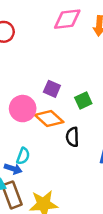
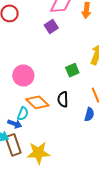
purple square: (52, 89) -> (51, 26), moved, turned 32
orange diamond: (49, 119) -> (37, 102), moved

